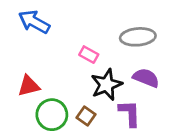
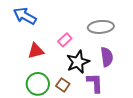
pink rectangle: (89, 55) -> (65, 40), turned -72
purple semicircle: (146, 78) -> (107, 57), turned 60
red triangle: (29, 86) -> (36, 51), moved

